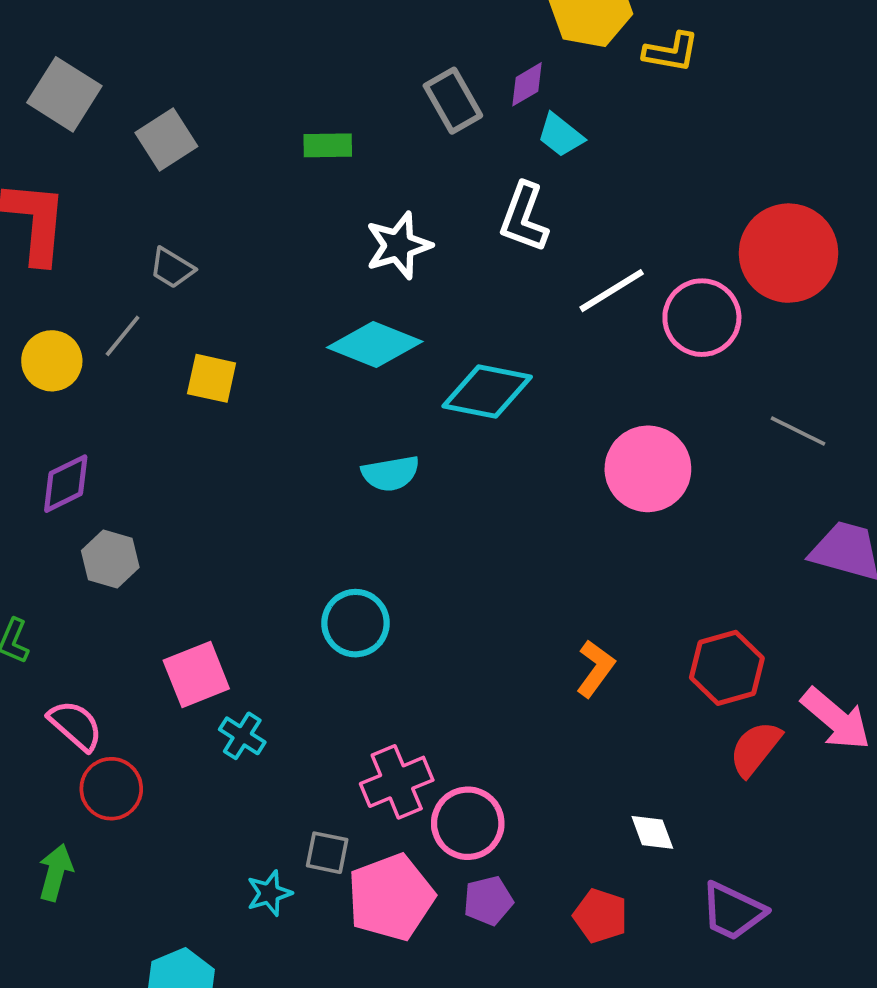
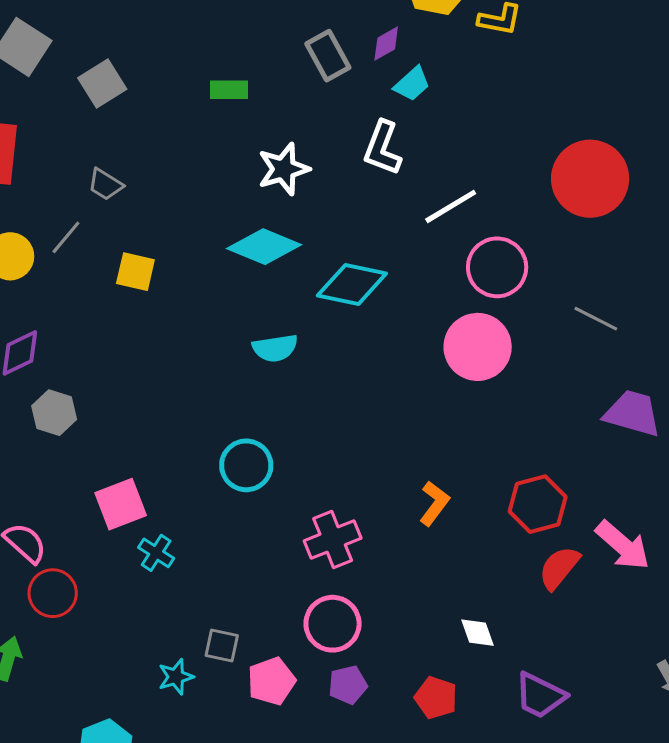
cyan trapezoid: (561, 135) -> (412, 84), turned -81
pink circle: (702, 318) -> (497, 267), moved
pink cross: (397, 782) -> (333, 539), moved
pink pentagon: (391, 897) -> (271, 681), size x0.7

